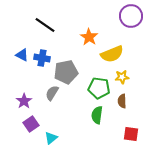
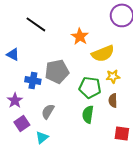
blue cross: (42, 58) -> (33, 80), moved
gray semicircle: (52, 93) -> (48, 111), moved

